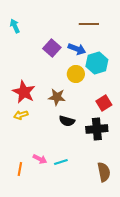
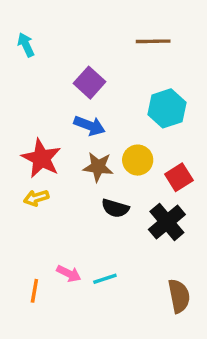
blue arrow: (77, 49) -> (89, 126), moved
yellow circle: (76, 74) -> (138, 160), moved
black cross: (97, 129) -> (167, 222), turned -35

